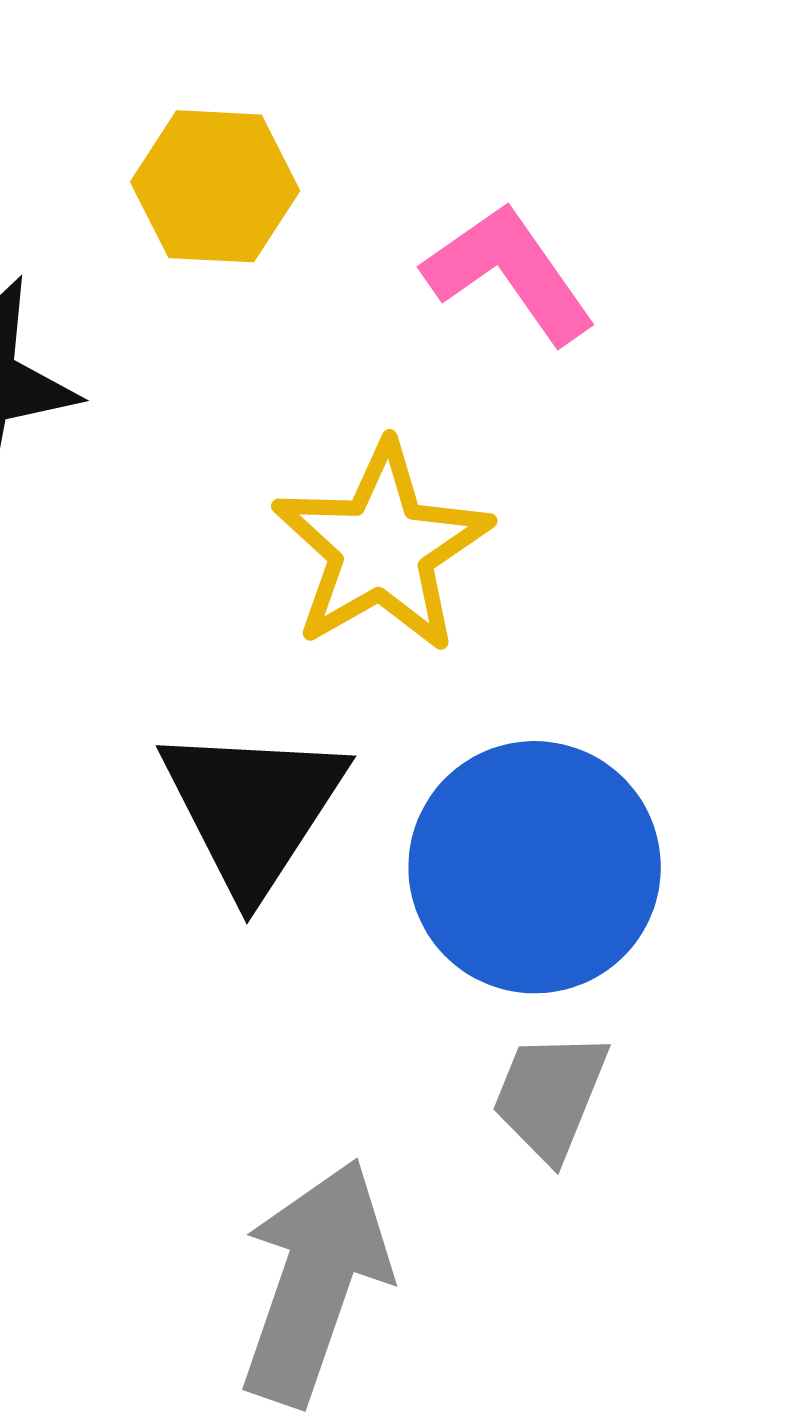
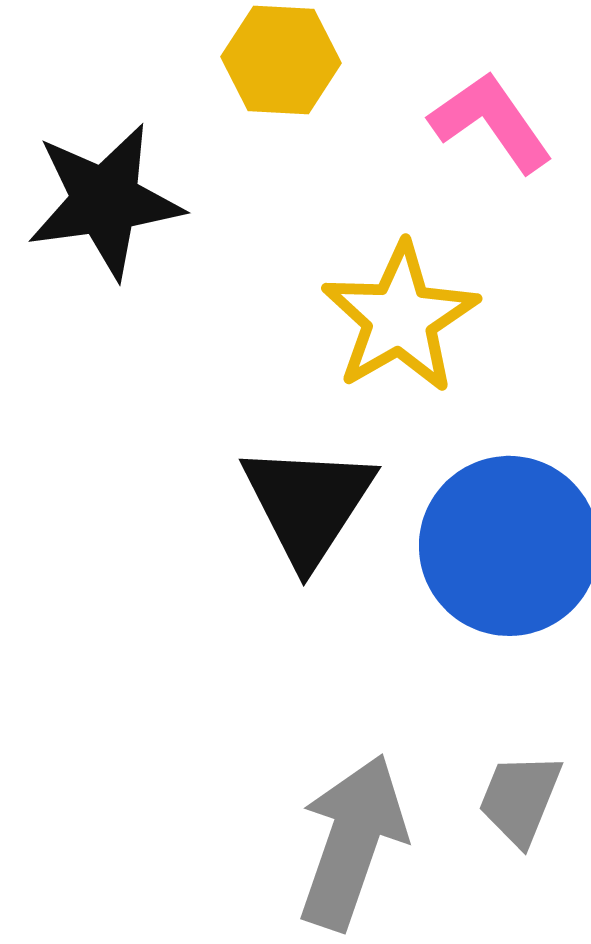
gray trapezoid: (550, 1096) -> (520, 799), moved

